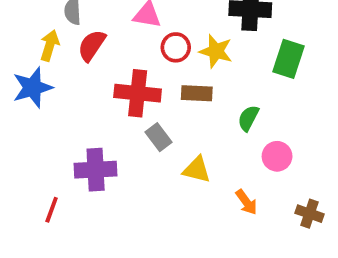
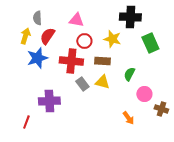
red circle: (176, 47) -> (84, 41), moved
green rectangle: (288, 59) -> (150, 43), turned -42
blue star: (32, 88) -> (37, 58), moved
yellow triangle: (197, 170) -> (102, 82), moved
brown cross: (309, 214) -> (161, 109), moved

